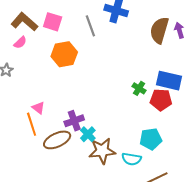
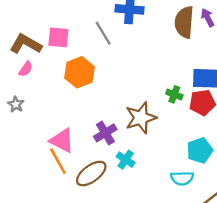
pink triangle: (38, 108) -> (62, 141), size x1.6
purple cross: (74, 121) -> (105, 133), moved
brown star: (102, 151) -> (141, 118), moved

